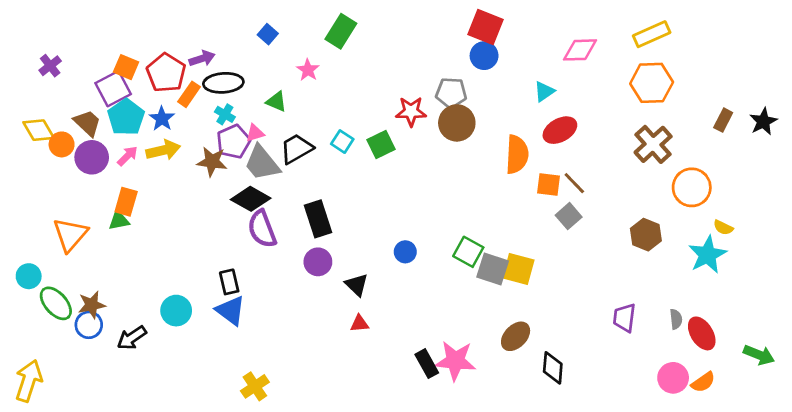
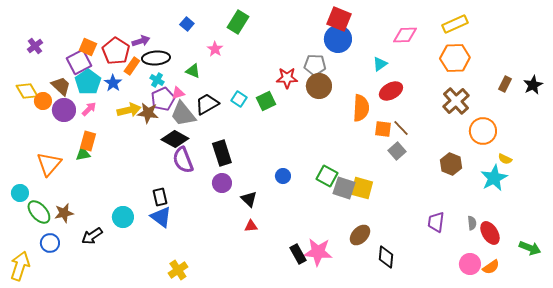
blue circle: (484, 56) -> (338, 39), size x1.4
yellow arrow: (163, 150) -> (129, 110), moved
blue circle: (89, 325) -> (50, 243), moved

